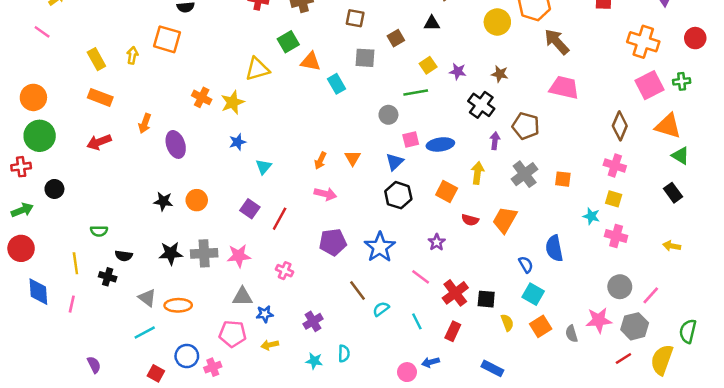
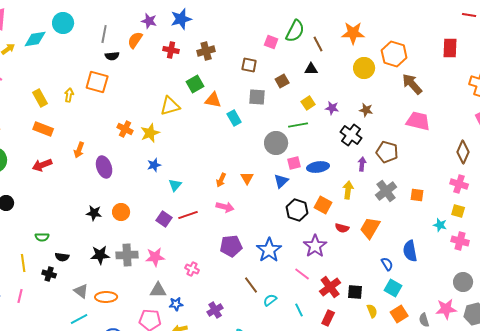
gray circle: (388, 115) -> (276, 143), size x1.5
black hexagon: (398, 195) -> (297, 210), moved
red line: (280, 219) -> (188, 215), moved, turned 42
purple star: (437, 242) -> (315, 246), size x1.6

